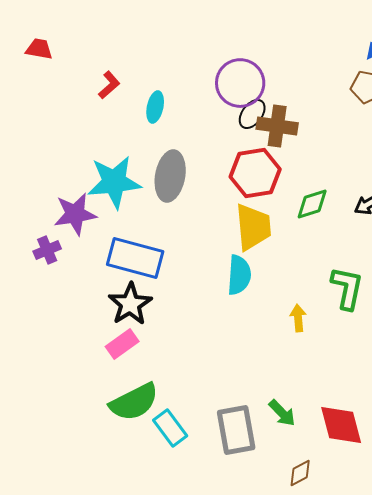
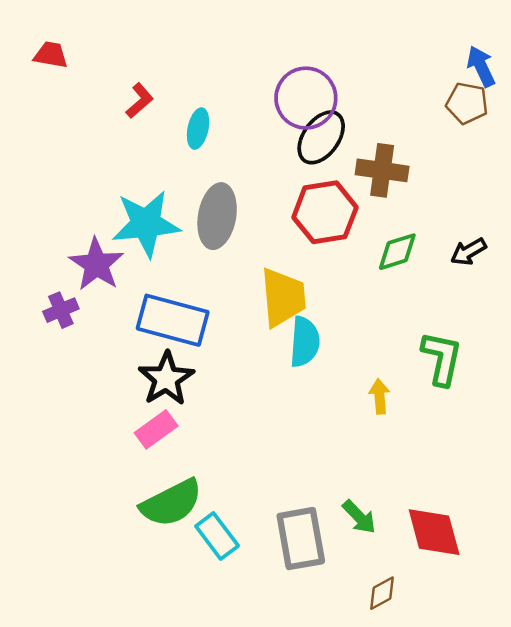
black ellipse: (252, 114) -> (321, 137), size x1.4
brown cross: (277, 126) -> (382, 170), moved
purple star: (75, 214) -> (96, 264), turned -30
yellow trapezoid: (253, 227) -> (283, 297), moved

